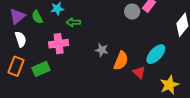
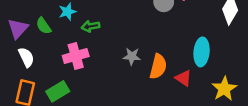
cyan ellipse: (156, 54) -> (202, 52), turned -30

